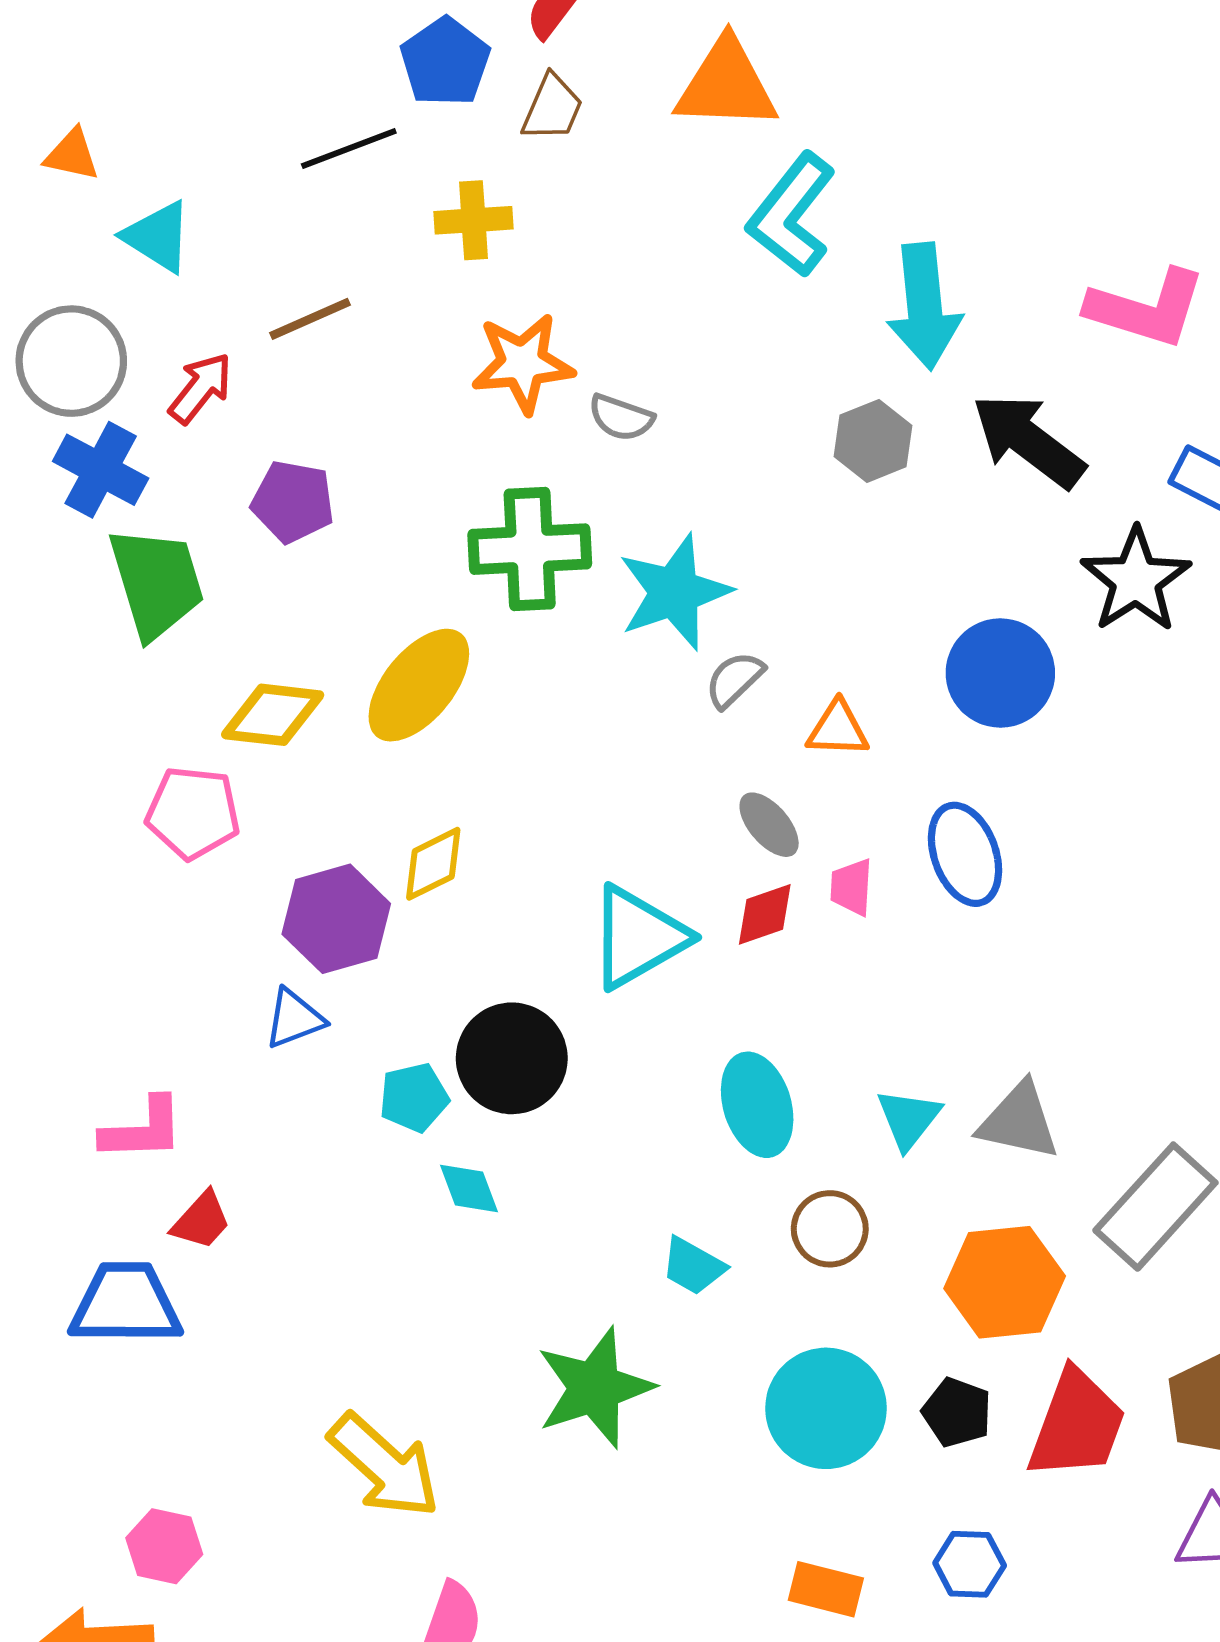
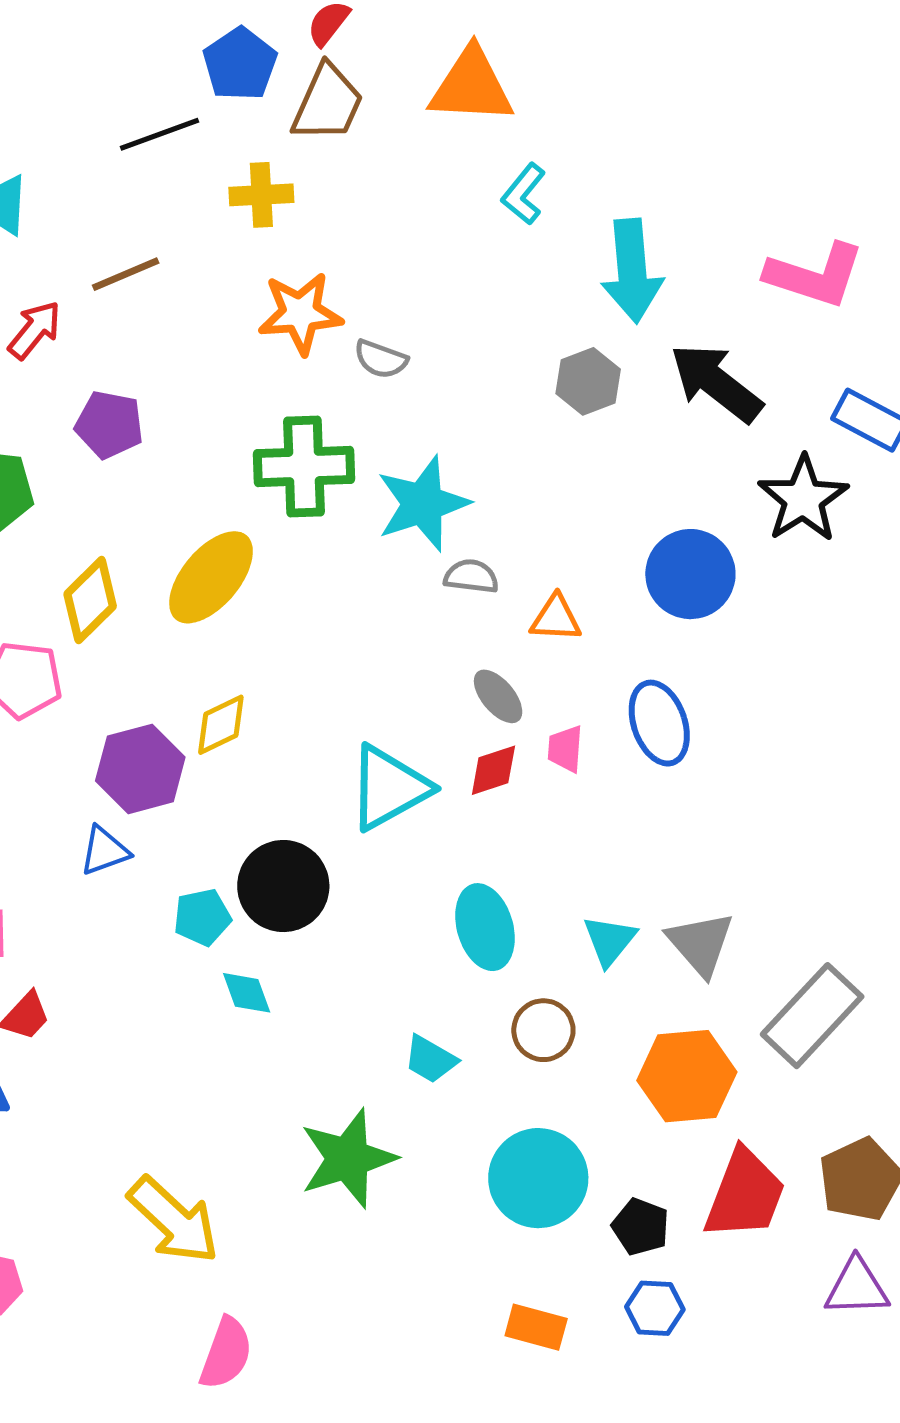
brown trapezoid: (552, 108) -> (328, 103), size x1.4
cyan L-shape: (792, 215) -> (524, 194), size x0.6
gray semicircle: (734, 680) -> (471, 576), turned 50
yellow diamond: (273, 715) -> (90, 600), turned -52
gray triangle: (1019, 1121) -> (701, 944), turned 36
black pentagon: (957, 1412) -> (641, 1227), moved

